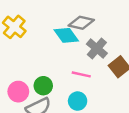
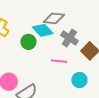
green circle: (43, 86) -> (28, 42), moved
cyan circle: (78, 101) -> (79, 80), moved

